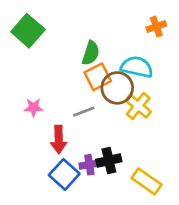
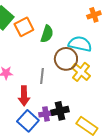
orange square: (98, 77) -> (24, 27), moved
gray line: (84, 112) -> (42, 76), turned -63

